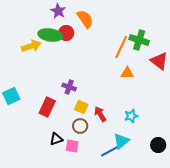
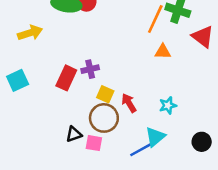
yellow arrow: (31, 46) -> (30, 33), moved
purple cross: (69, 87) -> (90, 69), turned -32
red rectangle: (47, 107) -> (66, 78), moved
brown circle: (80, 126) -> (104, 118), size x1.5

